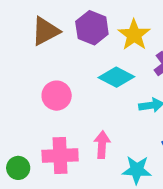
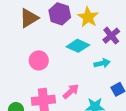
pink arrow: (102, 145) -> (71, 91), turned 48

